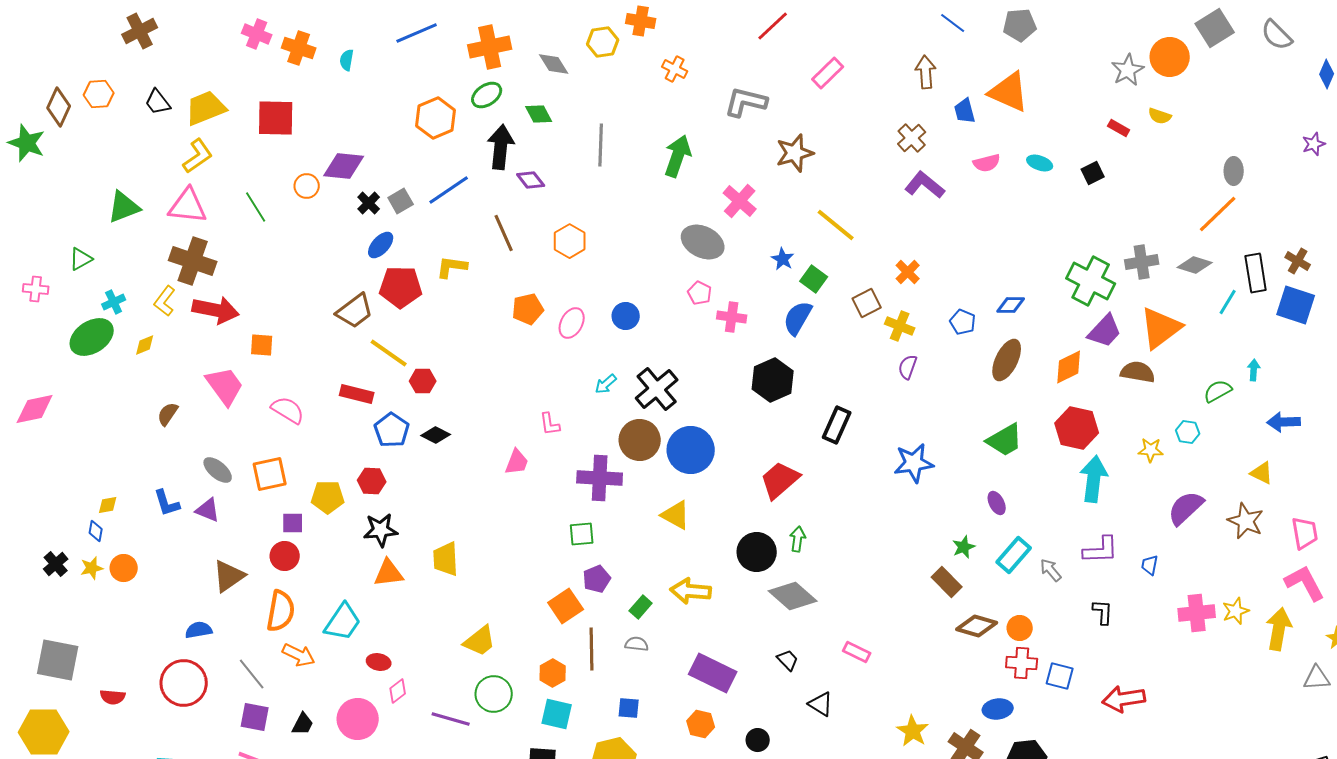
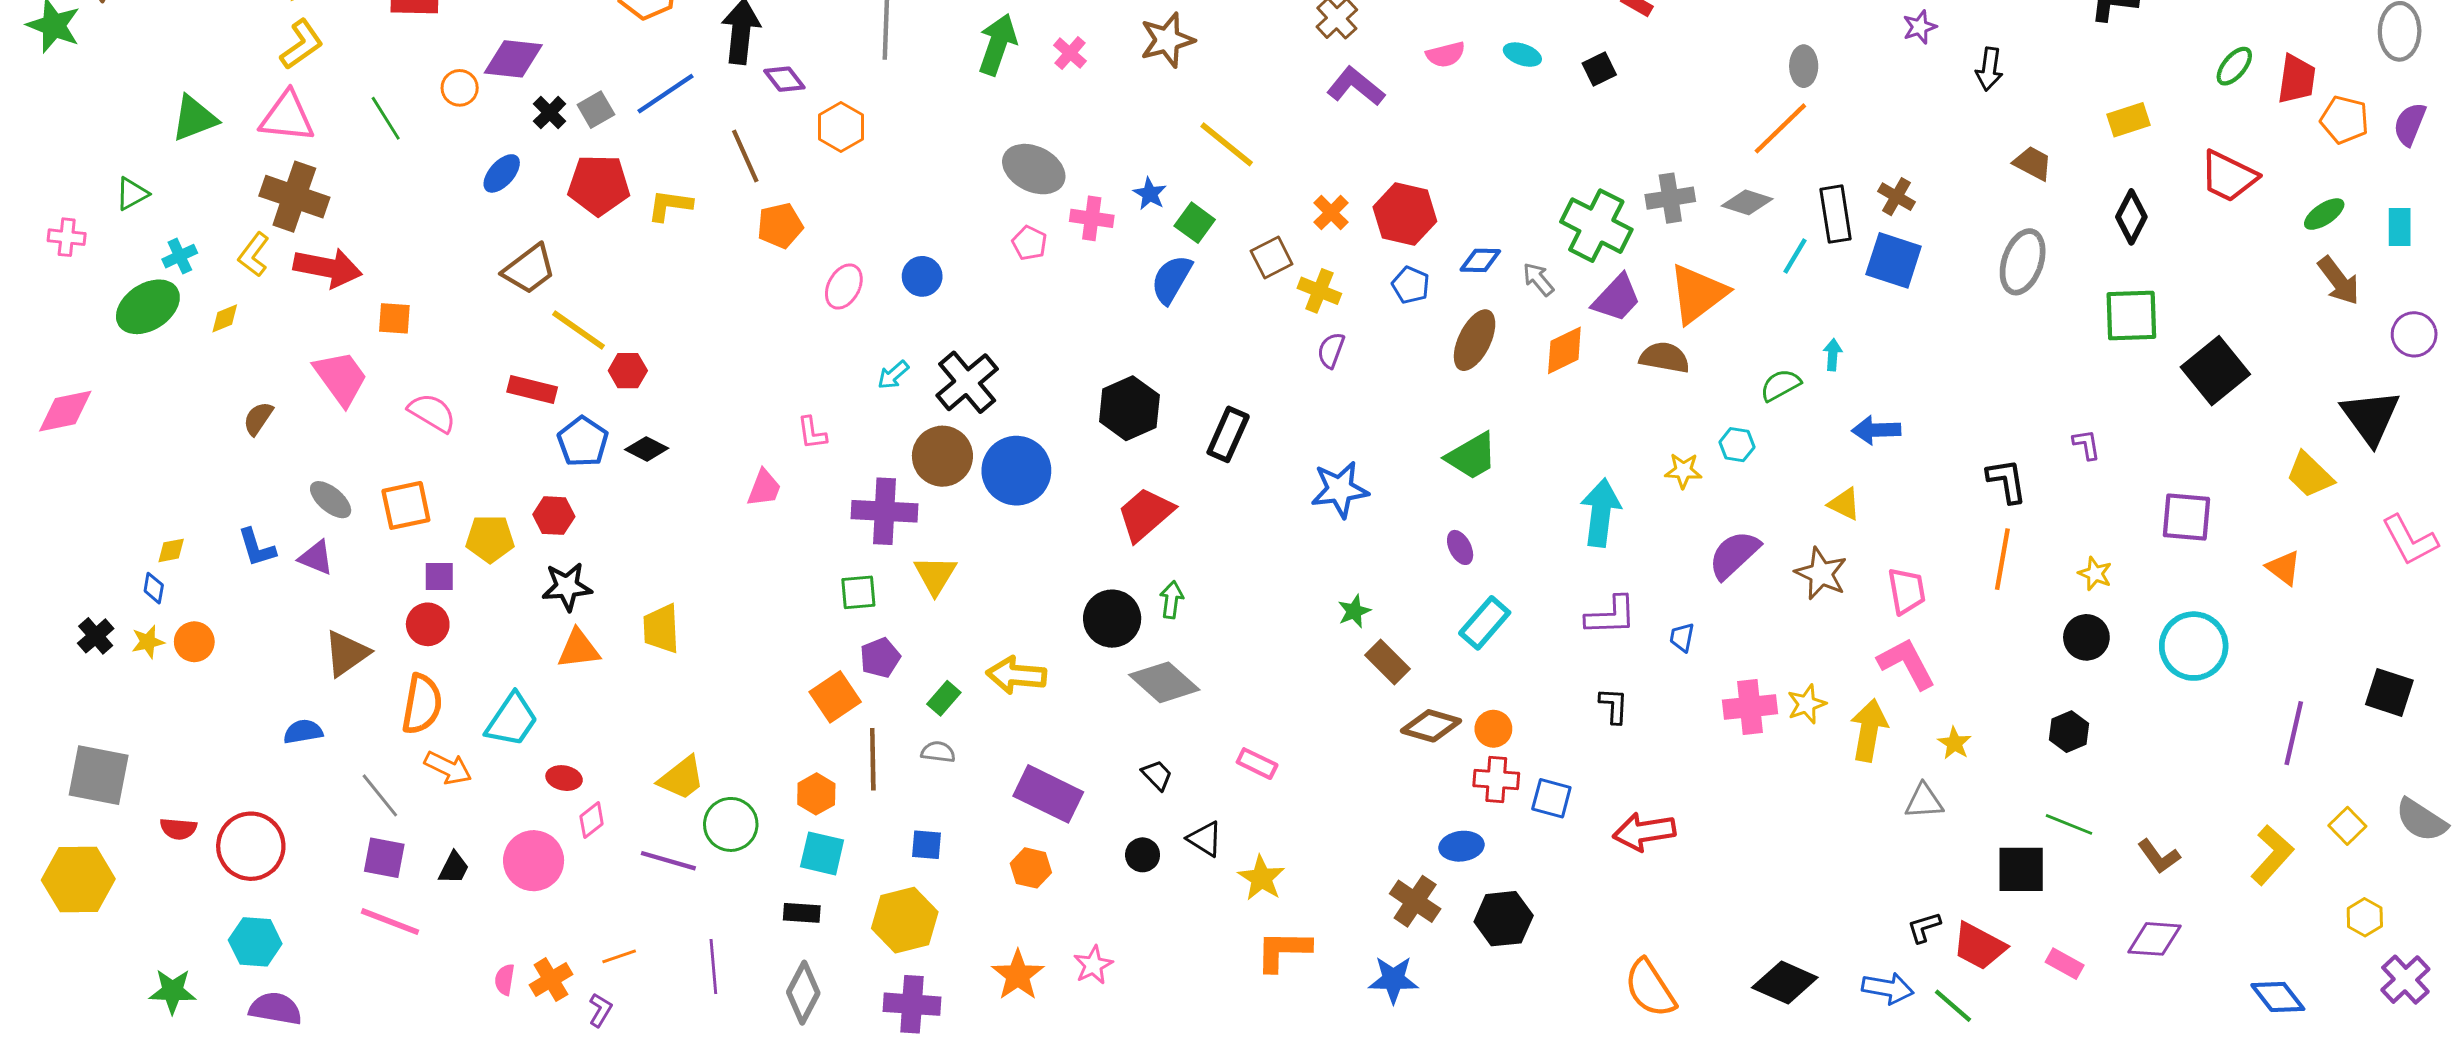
pink cross: (740, 201) -> (1070, 53), moved, size x0.7
orange hexagon: (570, 241) -> (841, 127), moved
blue ellipse: (381, 245) -> (502, 173), moved
red pentagon: (401, 287) -> (599, 185), moved
orange pentagon: (528, 309) -> (780, 226), moved
pink cross: (732, 317) -> (1092, 218), moved
black hexagon: (773, 380) -> (1129, 408), moved
red hexagon: (1077, 428) -> (1405, 214), moved
yellow triangle: (676, 515) -> (935, 575), moved, turned 32
green star: (964, 547) -> (1354, 611), moved
gray arrow: (1051, 570) -> (1538, 279), moved
yellow trapezoid: (480, 641) -> (681, 778), moved
red circle: (184, 683) -> (251, 846), moved
yellow star: (913, 731) -> (1261, 878), moved
black circle: (758, 740) -> (1143, 855), moved

